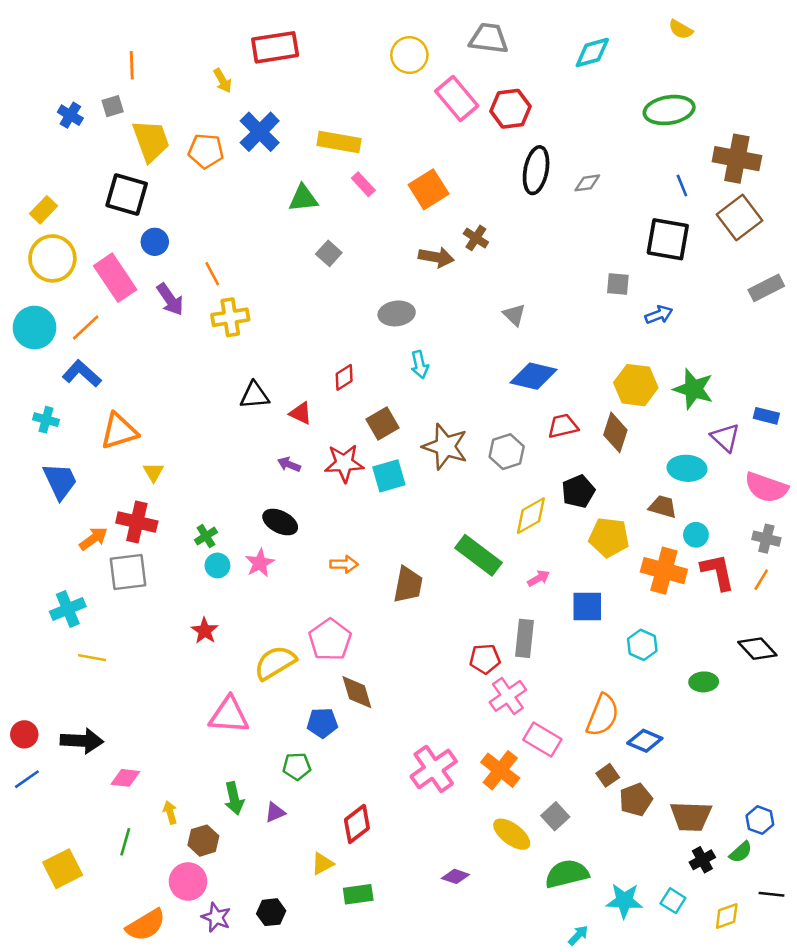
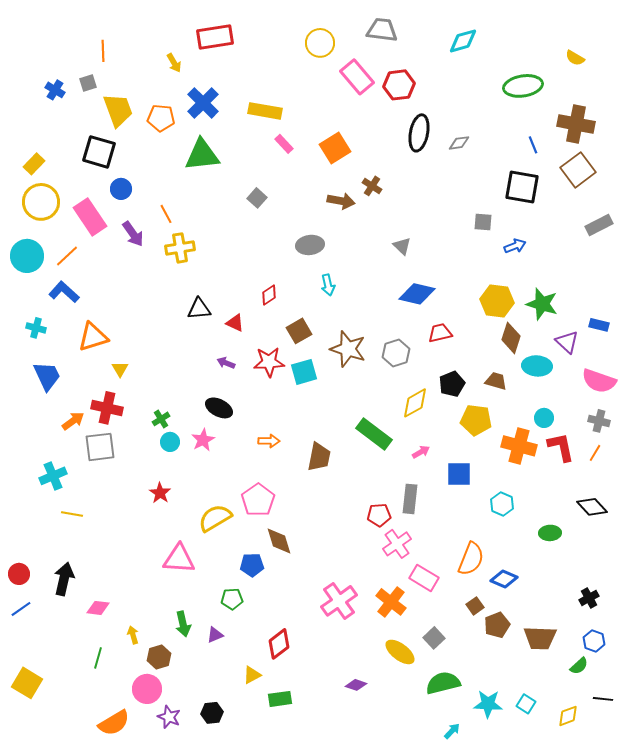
yellow semicircle: (681, 29) -> (575, 58), moved
green triangle: (303, 198) -> (202, 155), moved, size x1.5
brown diamond: (615, 432) -> (511, 338), moved
brown trapezoid: (663, 507) -> (496, 381), moved
black arrow: (82, 741) -> (64, 579), turned -80
black cross: (702, 860) -> (589, 598), moved
yellow square: (63, 869) -> (27, 683), moved, turned -32

